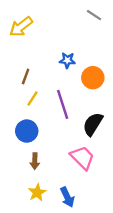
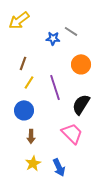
gray line: (94, 15) -> (71, 31), moved
blue star: (67, 60) -> (53, 38), moved

